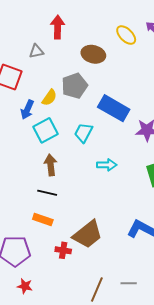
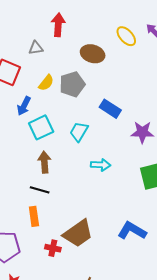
yellow semicircle: (49, 98) -> (46, 83), moved
blue rectangle: (114, 108) -> (110, 109), size x0.7
orange rectangle: (43, 219) -> (34, 216), turned 60

